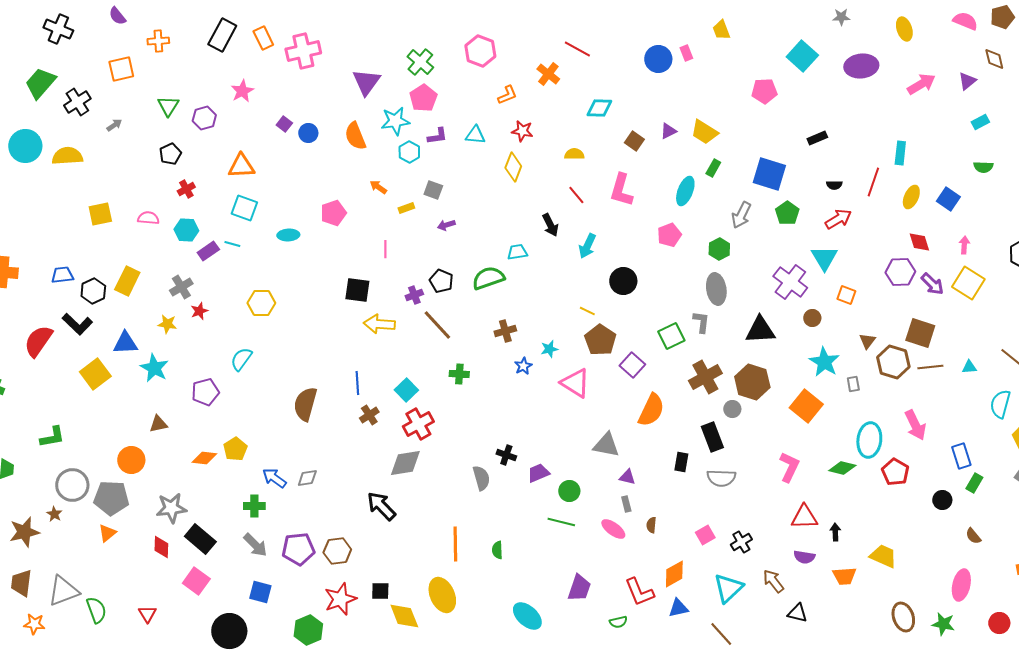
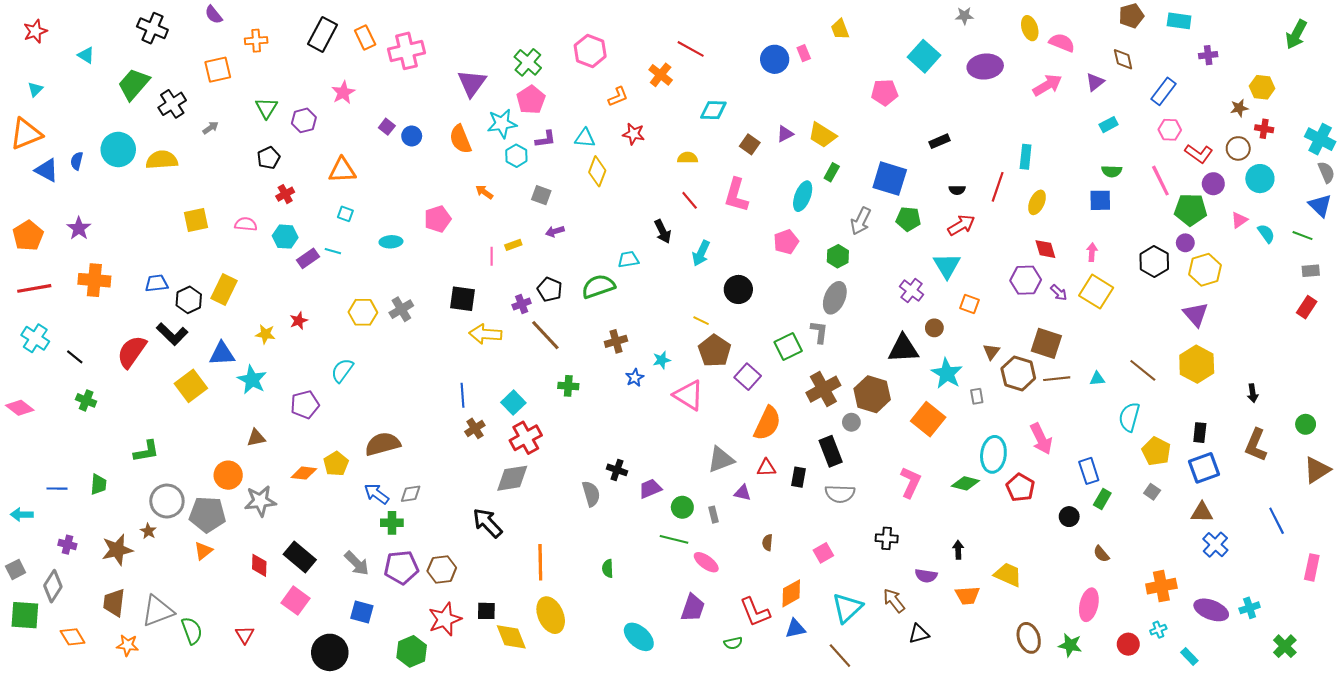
pink semicircle: (965, 21) -> (1062, 43), moved
yellow diamond: (513, 167) -> (597, 171), moved
blue square: (948, 199) -> (1100, 200), moved, turned -35
cyan square: (244, 208) -> (345, 214), size x0.6
yellow rectangle: (406, 208) -> (513, 245), moved
green pentagon: (787, 213) -> (908, 219), turned -30
purple cross: (790, 282) -> (912, 291), size x0.7
purple arrow: (932, 284) -> (1059, 293), size x0.7
gray cross: (181, 287) -> (401, 309), moved
gray ellipse: (716, 289) -> (835, 298), turned 32
black triangle: (760, 330) -> (903, 349), moved
brown semicircle: (305, 404) -> (383, 444), moved, turned 60
gray triangle: (606, 445) -> (721, 460), turned -32
gray rectangle: (626, 504) -> (713, 515), moved
green cross: (254, 506) -> (392, 523), moved
gray star: (171, 508) -> (260, 501), moved
red triangle: (804, 517) -> (766, 468), moved, size x0.7
pink ellipse: (613, 529) -> (706, 562), moved
black cross: (741, 542) -> (887, 538), moved, turned 35
orange line: (455, 544) -> (540, 562), moved
black triangle: (797, 613) -> (919, 634), turned -30

